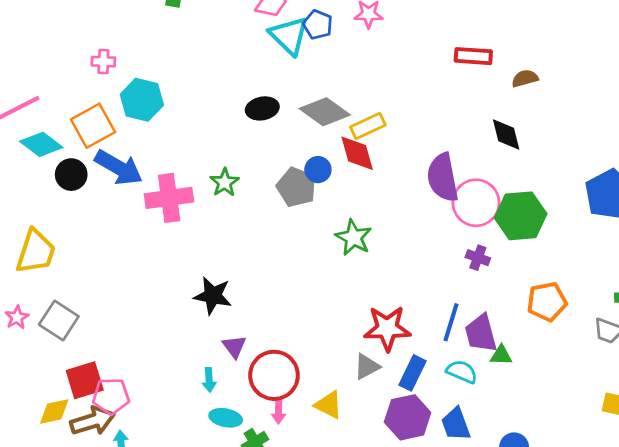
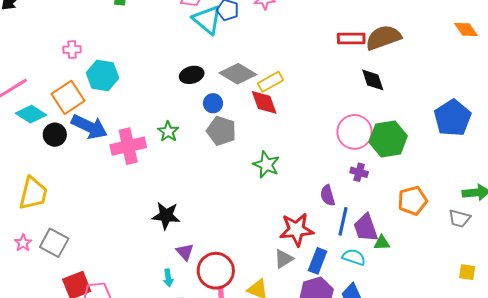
red rectangle: (473, 56) -> (351, 39), moved
brown semicircle: (525, 78) -> (383, 38), size x1.8
blue circle: (318, 170) -> (213, 103), moved
purple semicircle: (443, 178) -> (328, 195), moved, size x0.6

